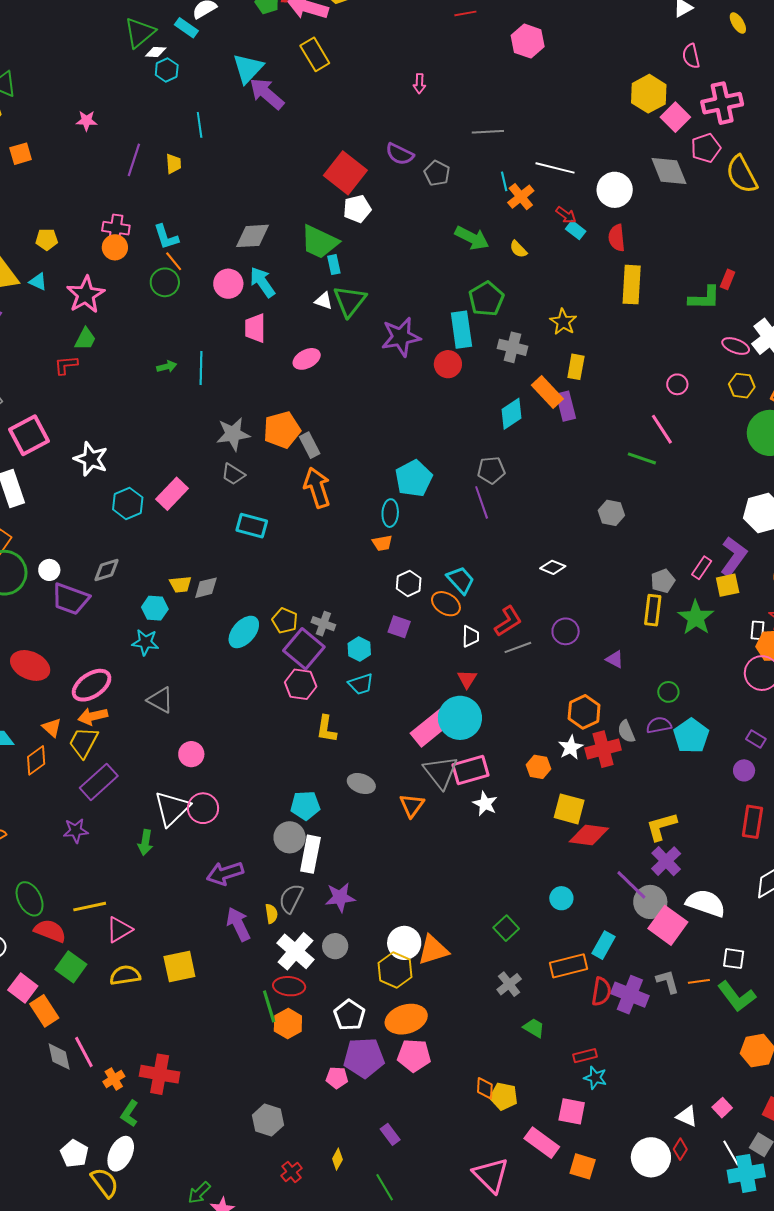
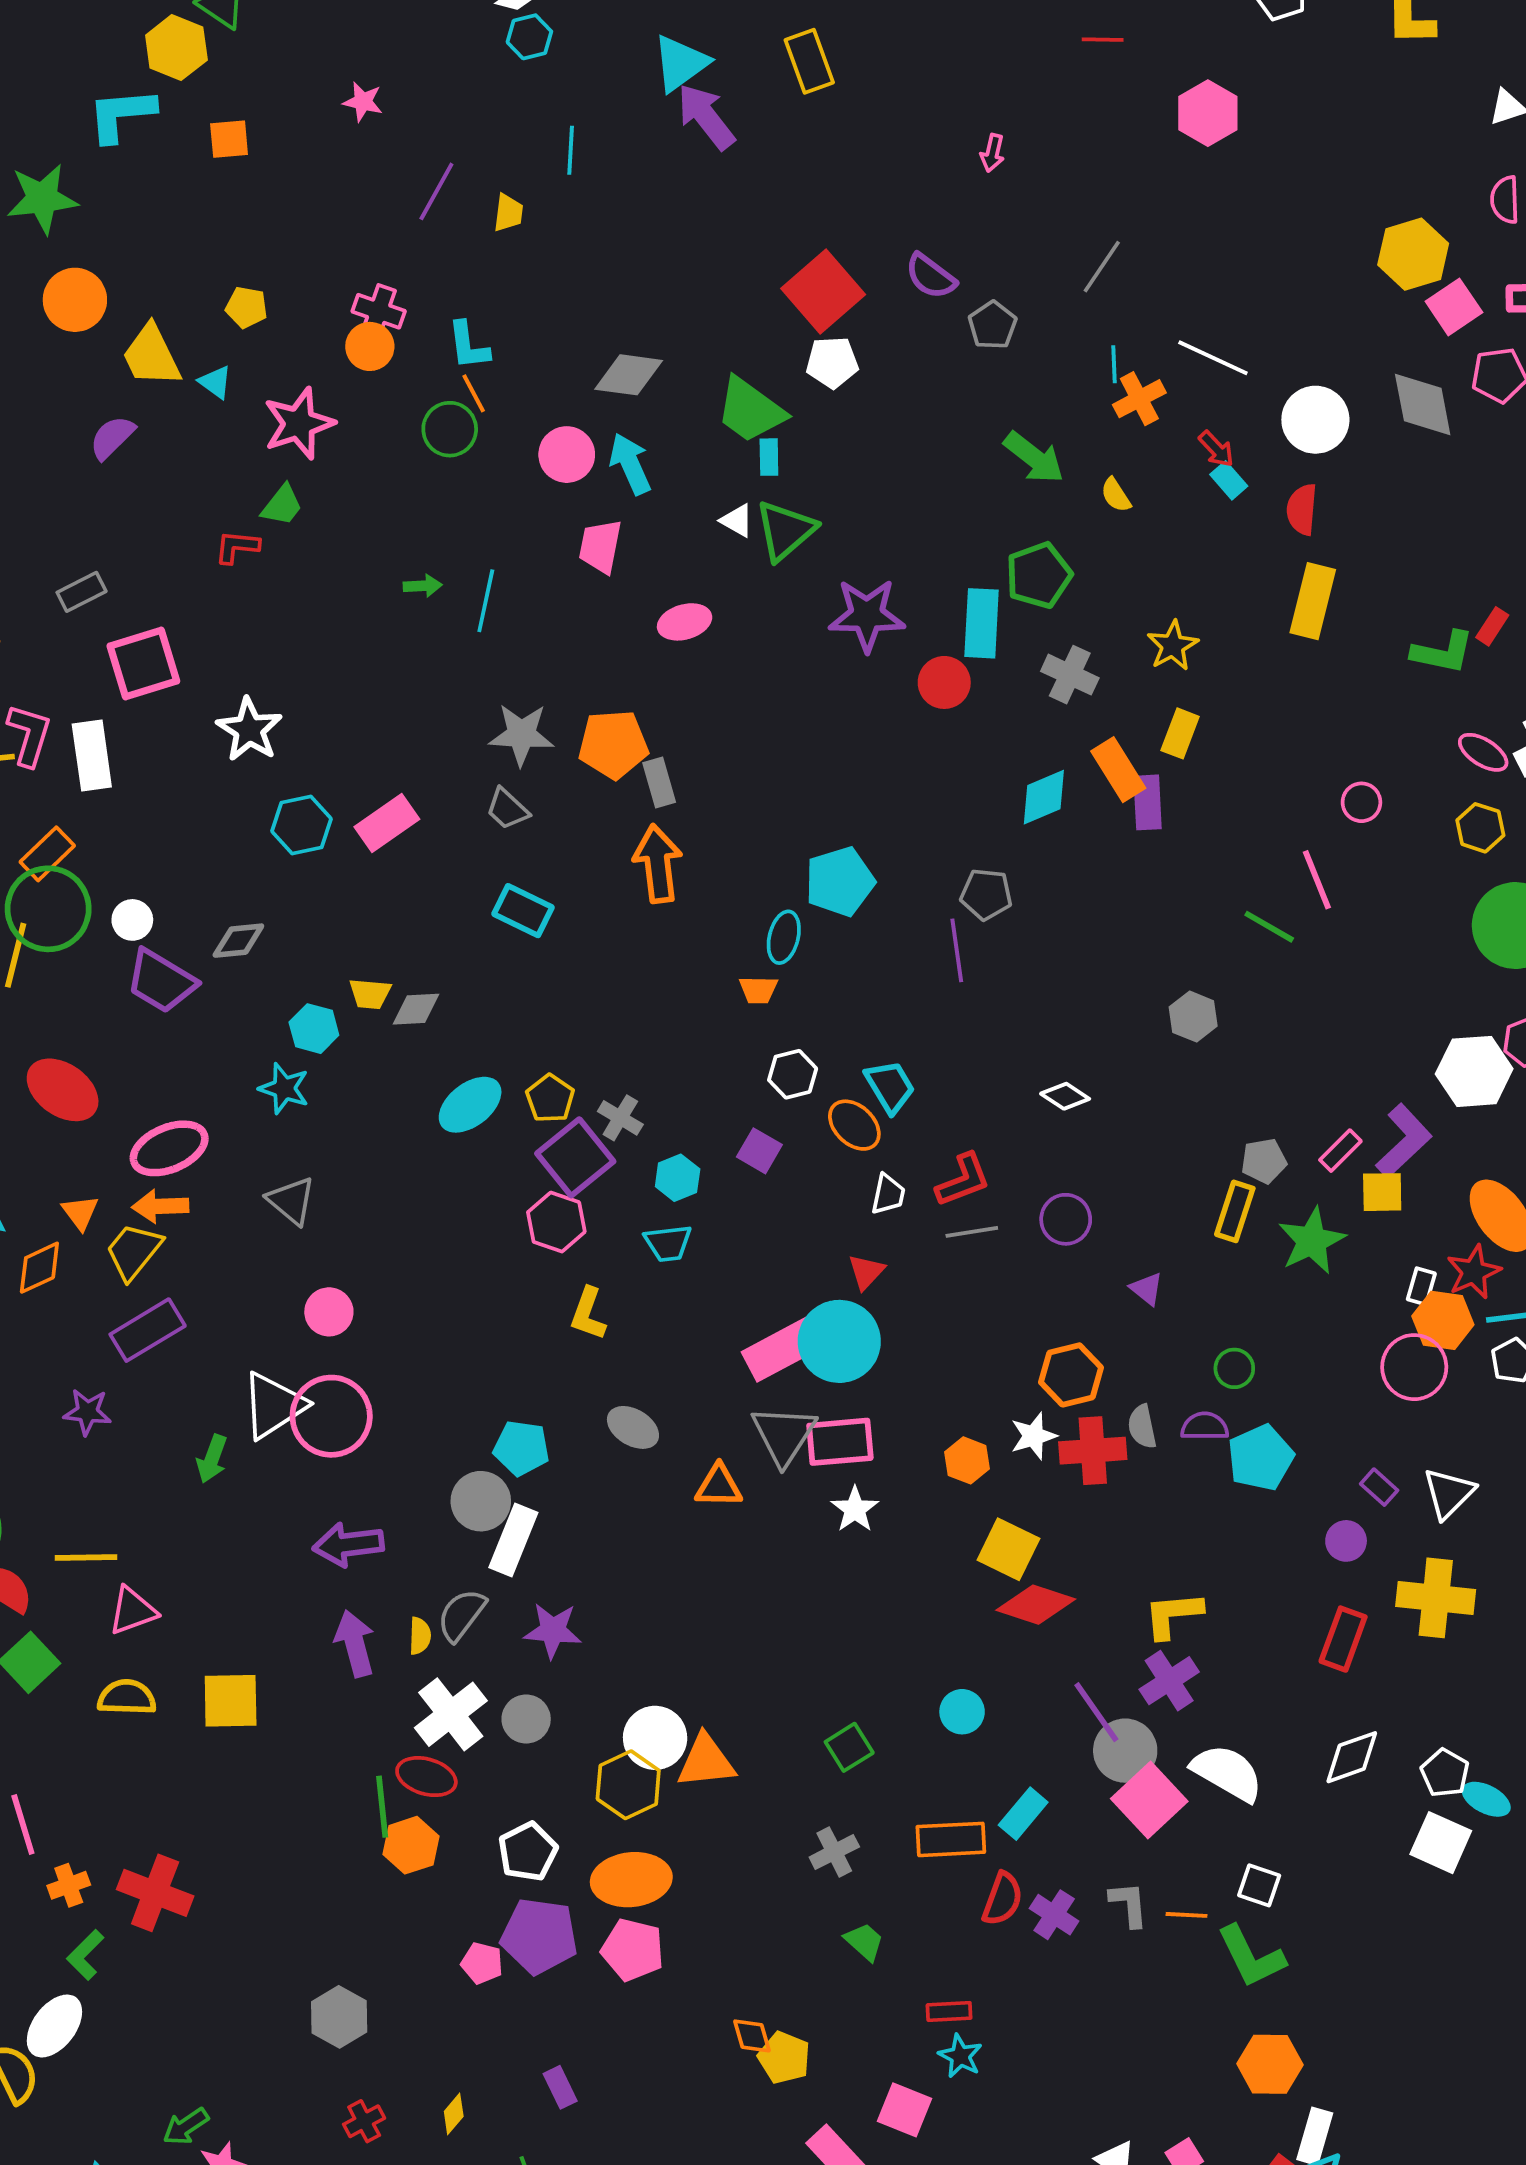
gray line: (488, 132) -> (1102, 267), turned -64
orange triangle: (412, 805) -> (719, 1486), turned 44
pink circle: (203, 808) -> (331, 1416), size x1.4
purple cross: (630, 995) -> (1054, 1915), size x0.7
orange diamond: (485, 1088) -> (752, 2036), turned -30

